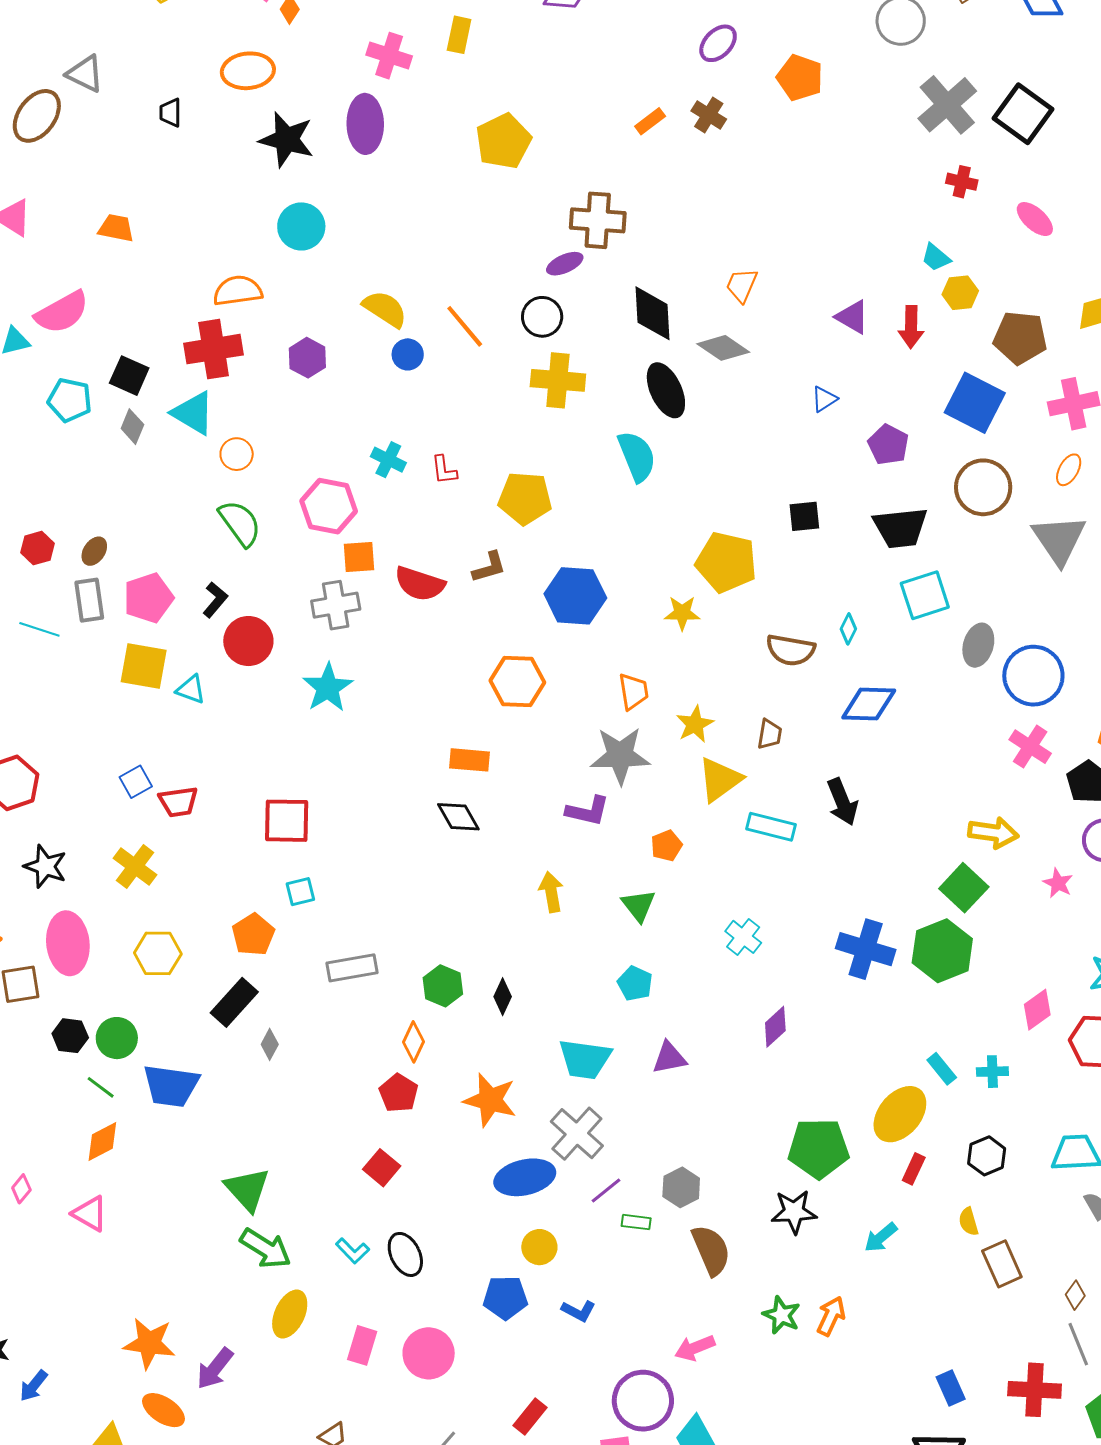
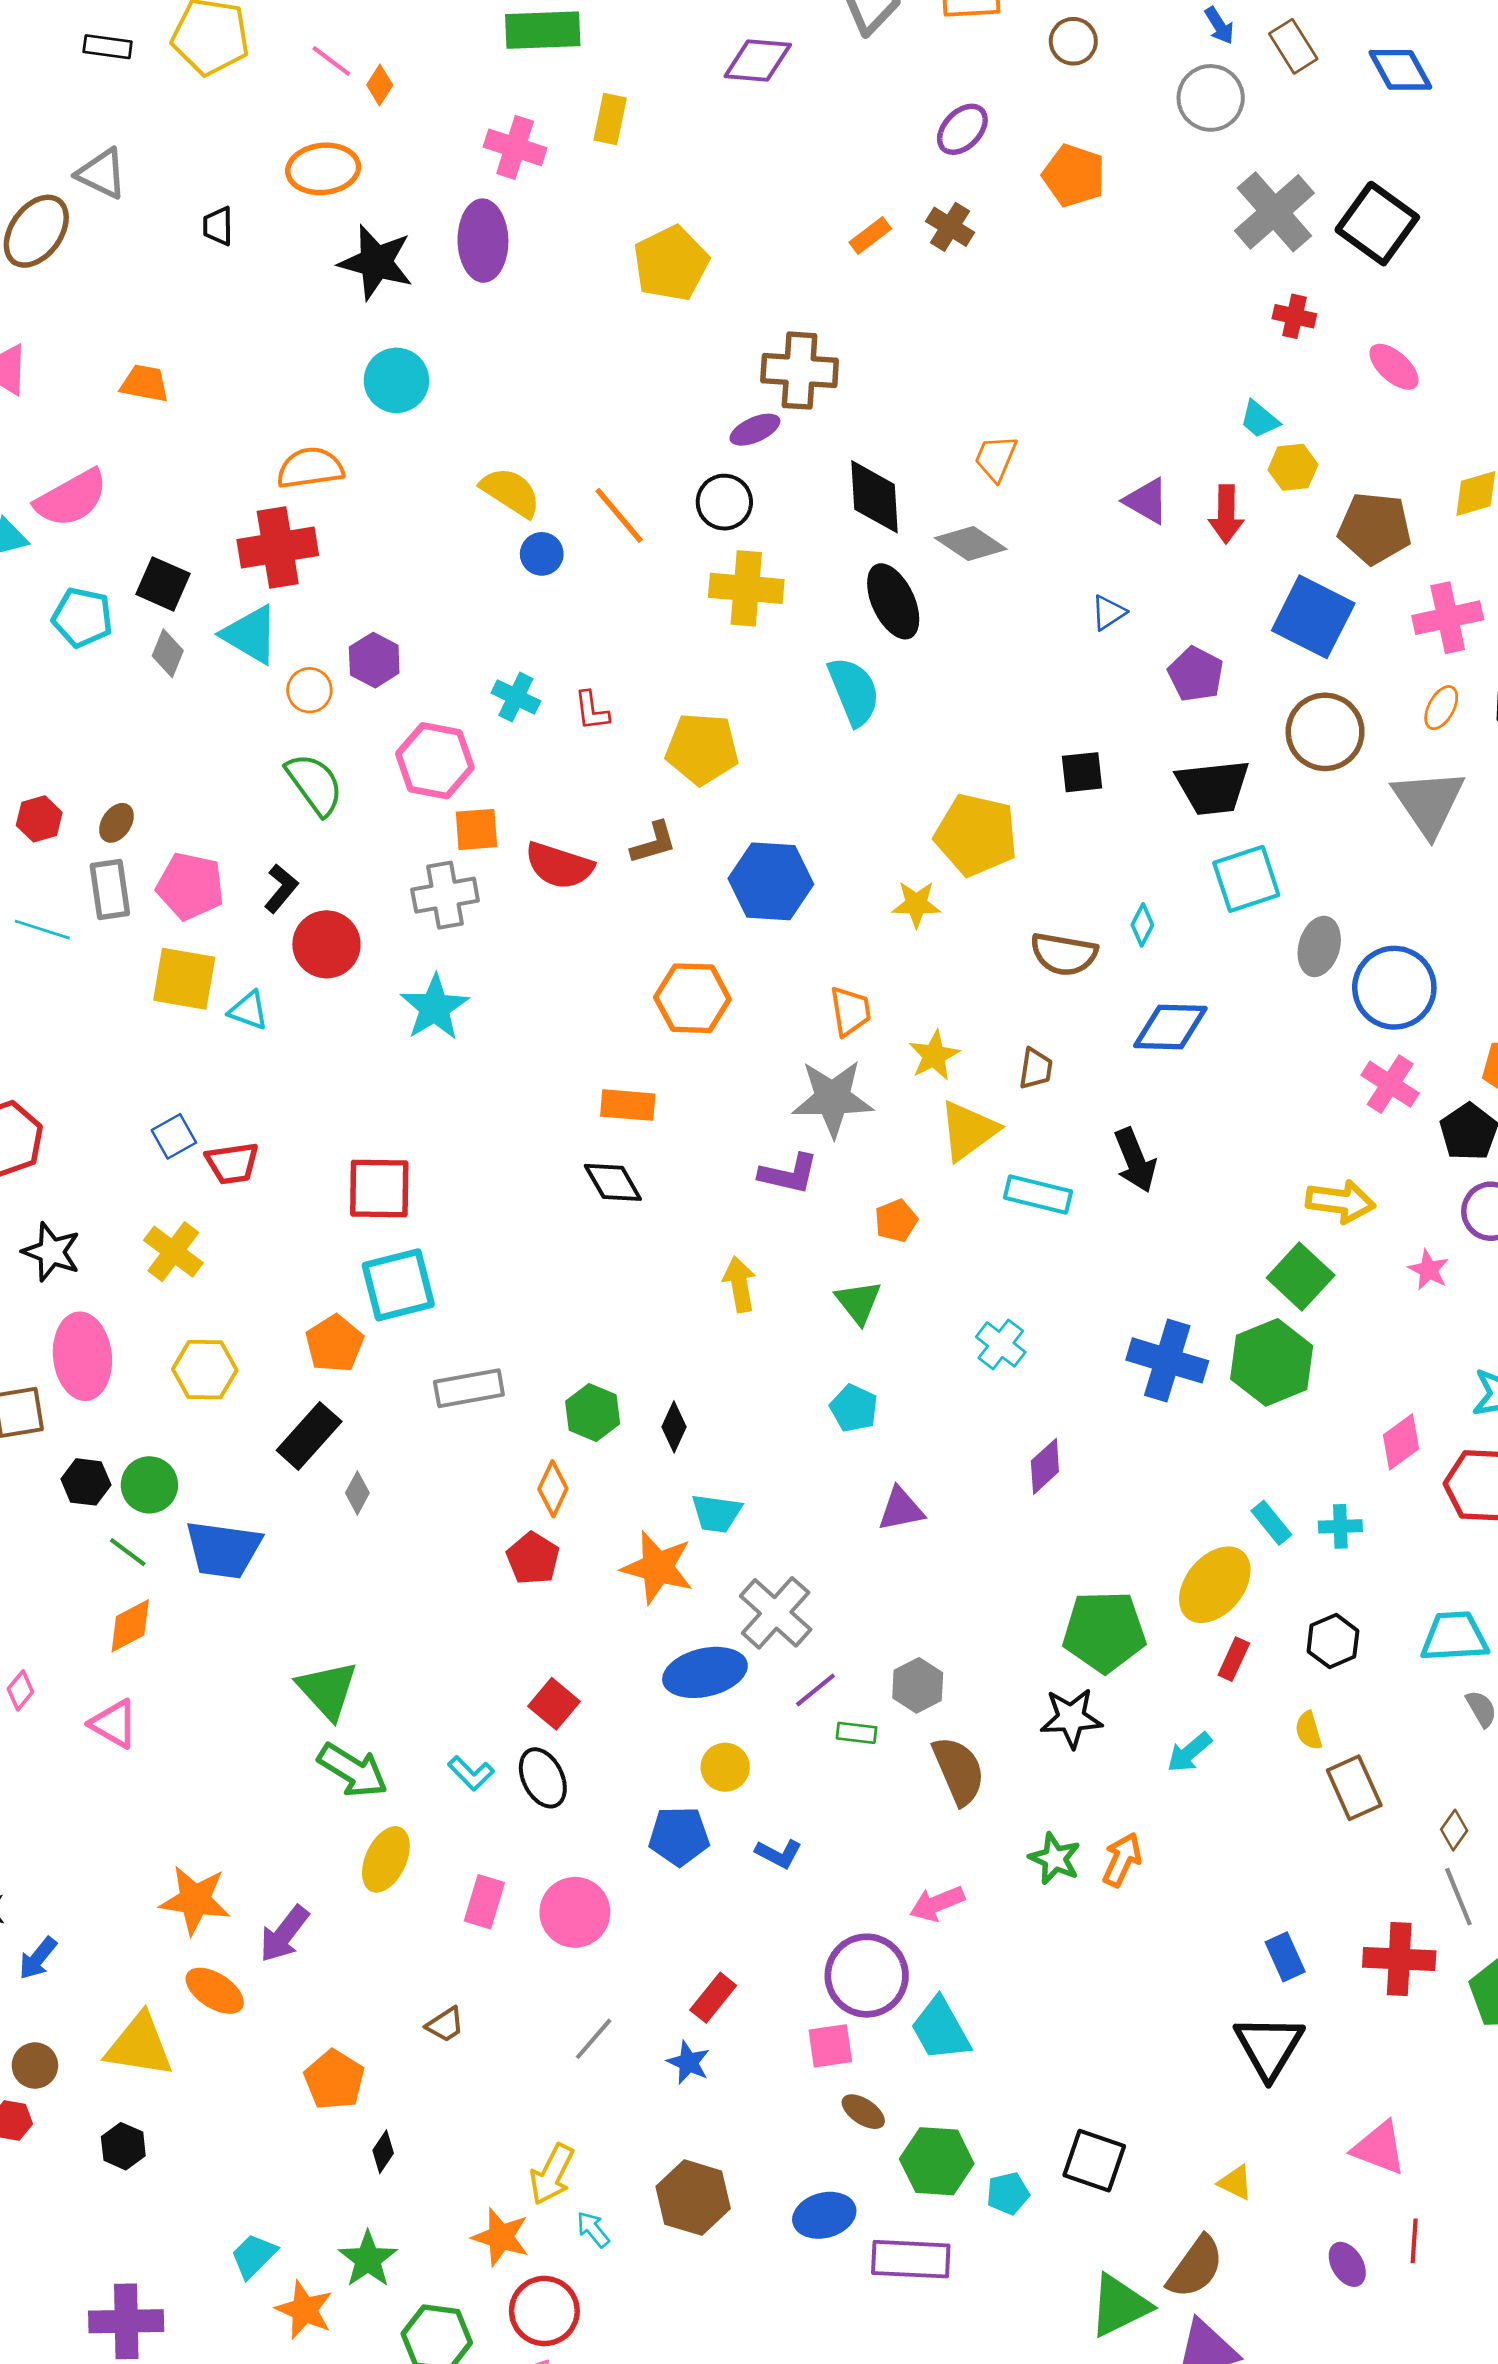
purple hexagon: (307, 358) -> (374, 660), moved
pink pentagon: (148, 598) -> (190, 886), turned 30
cyan square: (300, 892) -> (398, 1285), size x1.8
cyan trapezoid: (585, 1059) -> (716, 1513), moved, size x0.7
red square: (382, 1168) -> (554, 1704), moved

